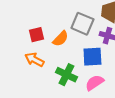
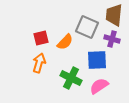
orange arrow: (34, 60) -> (39, 63), turned 78

